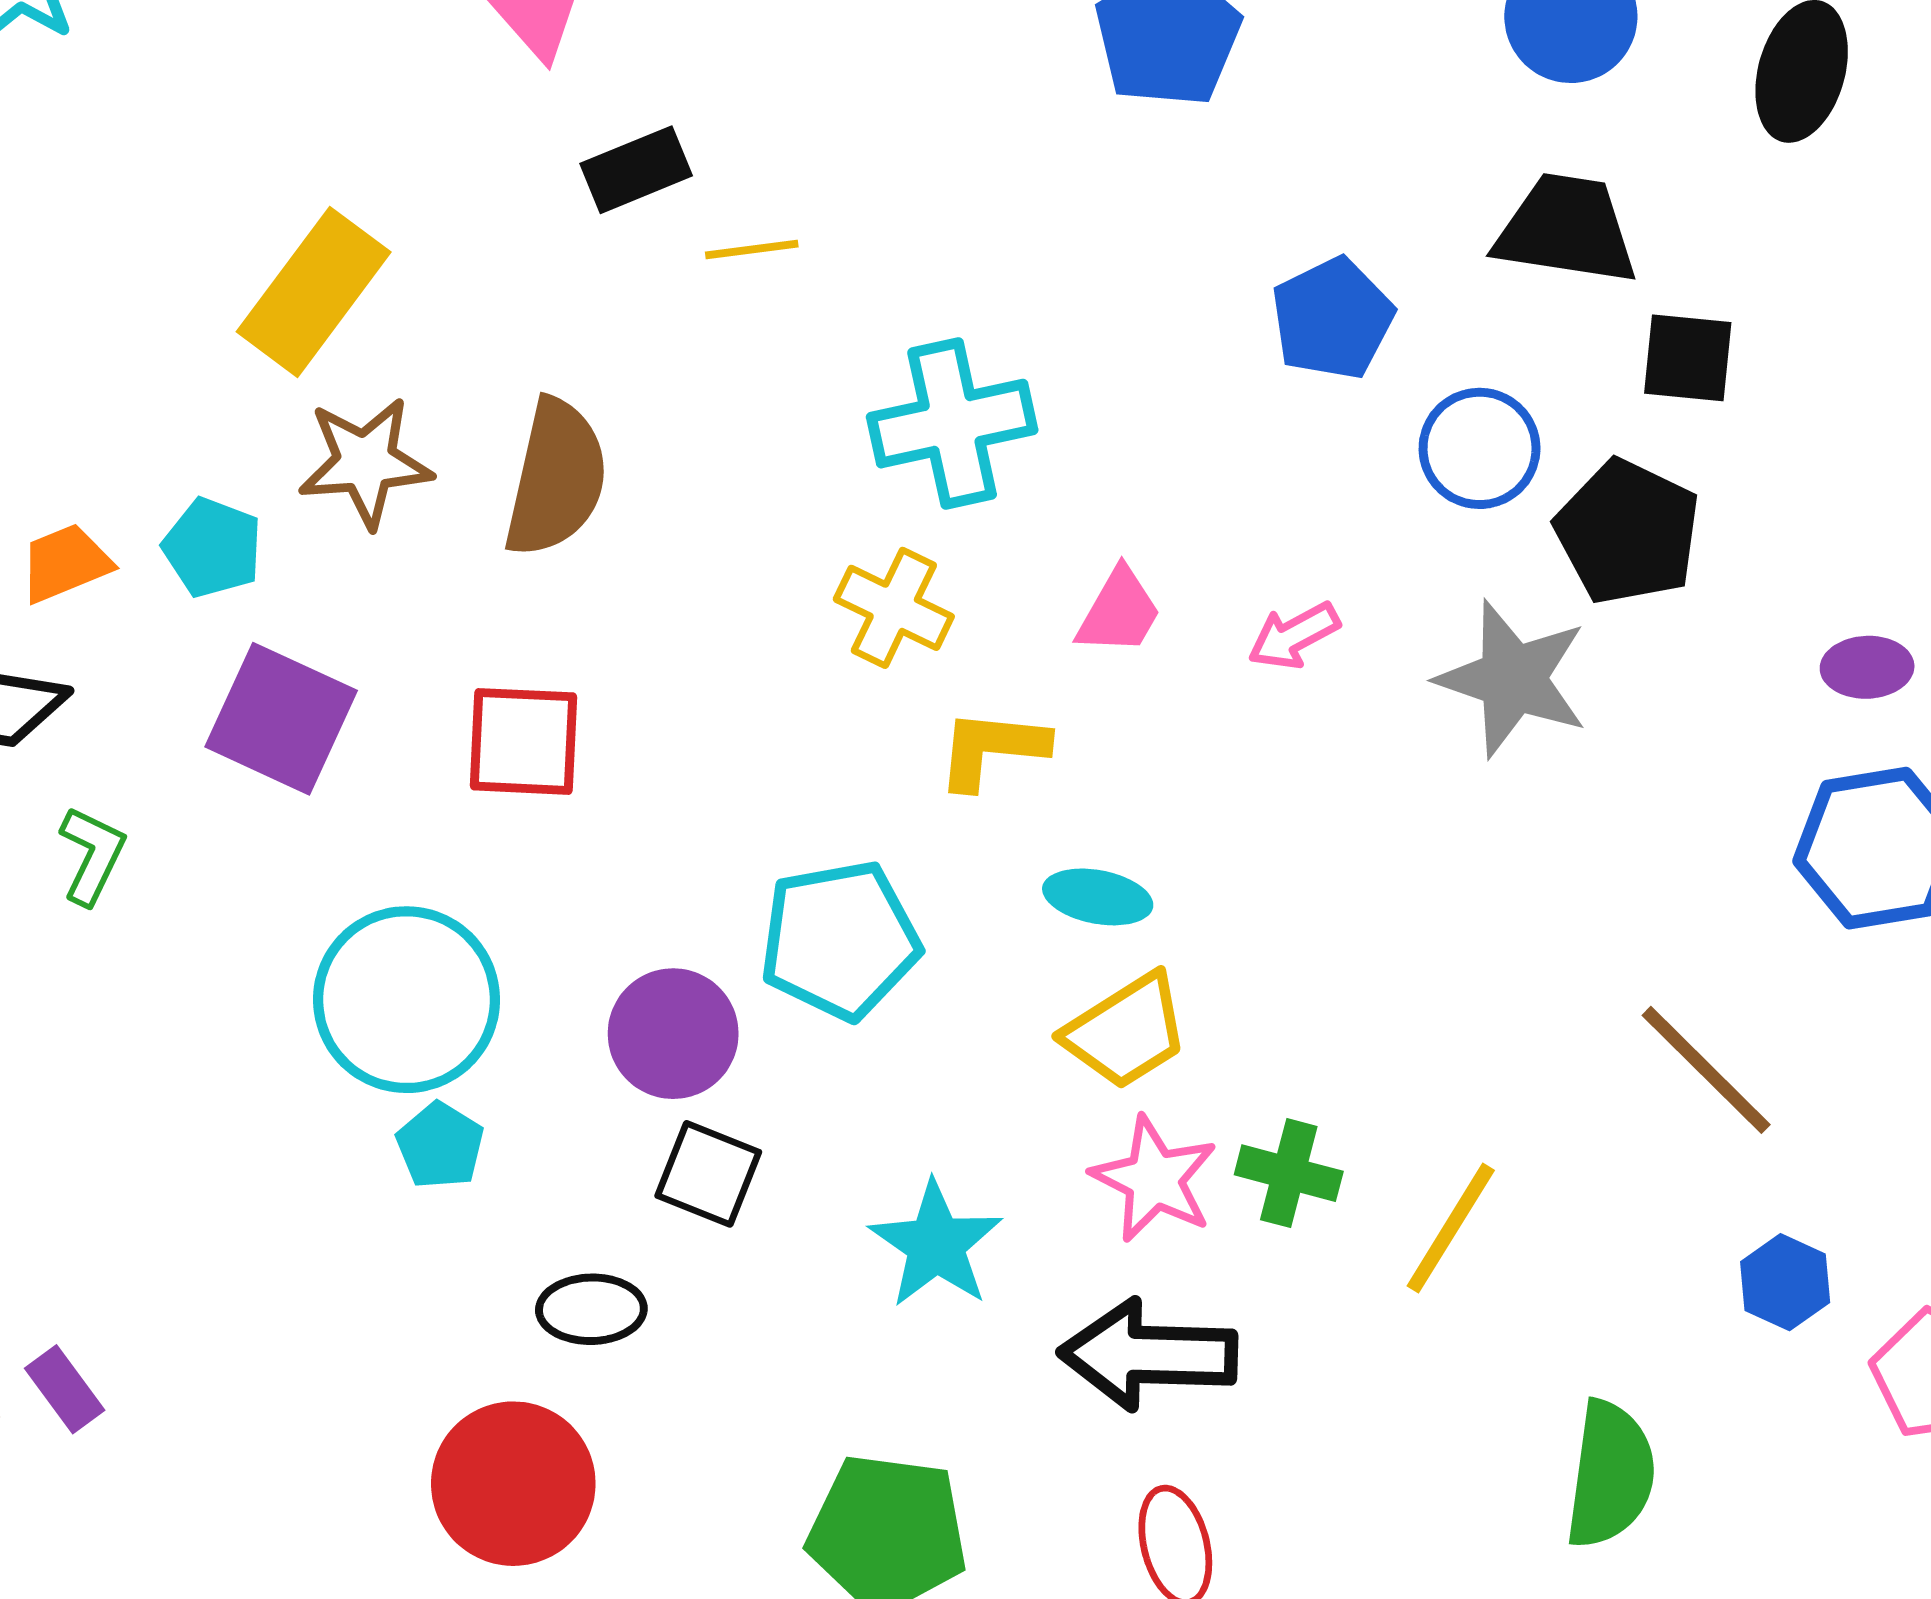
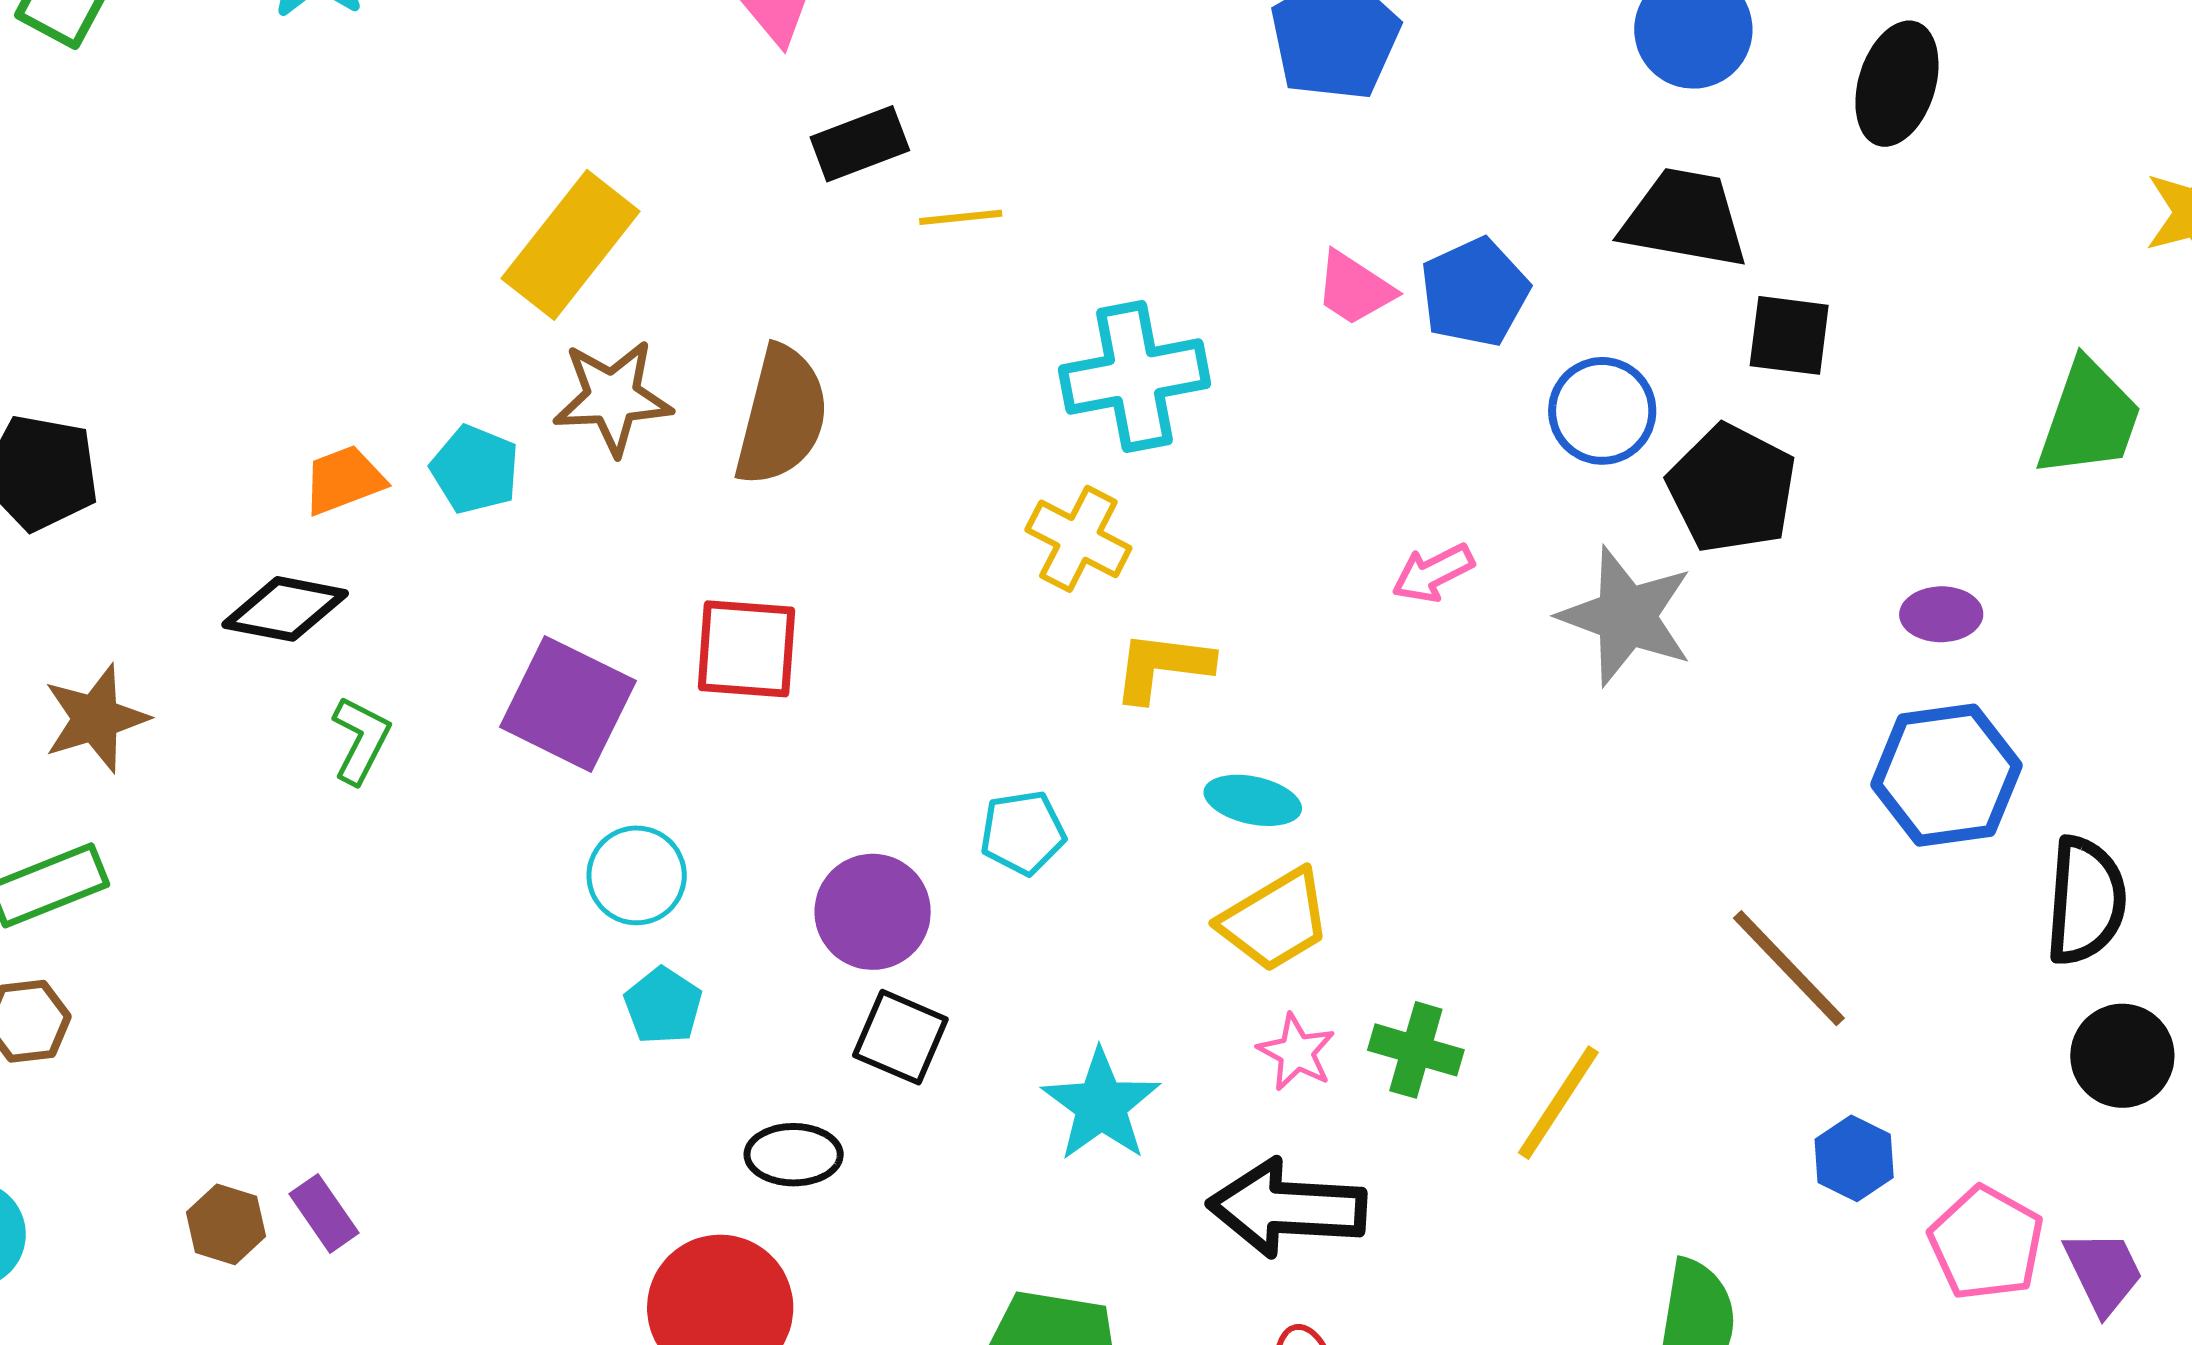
pink trapezoid: (1119, 612) -> (1355, 288), moved, turned 92
purple square: (281, 719) -> (568, 704), moved
cyan pentagon: (840, 940) -> (1023, 833), size x0.6
cyan circle: (406, 1000) -> (637, 875), size x0.6
pink star: (1154, 1179) -> (1296, 1052), size x0.7

